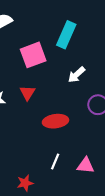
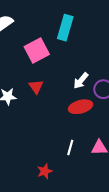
white arrow: (76, 75) -> (81, 81), moved
red ellipse: (55, 121) -> (81, 107), moved

